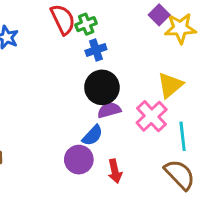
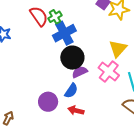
blue cross: (96, 50) -> (64, 33), size x1.6
purple circle: (79, 160) -> (48, 102), moved
red arrow: (115, 171) -> (76, 110), moved, turned 126

